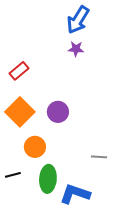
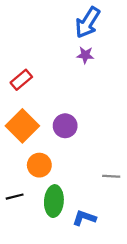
blue L-shape: (75, 194) -> (84, 218), size x0.7

